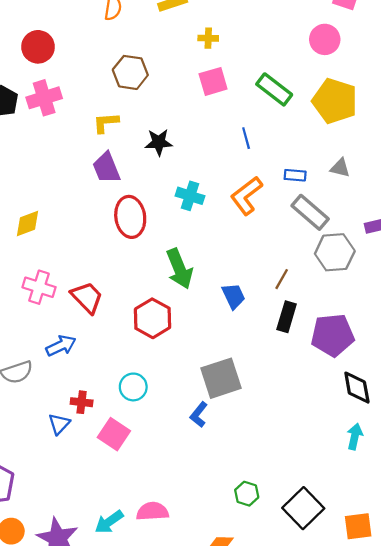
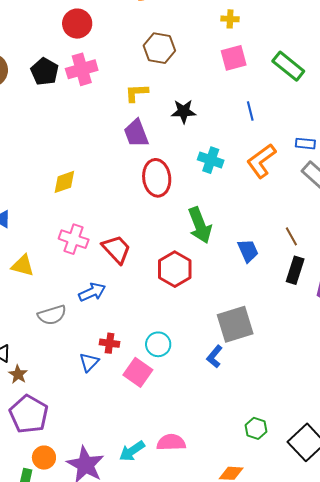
blue line: (246, 138) -> (250, 111), moved
brown line: (282, 279) -> (291, 236), turned -60
cyan circle: (133, 387) -> (158, 344), moved

